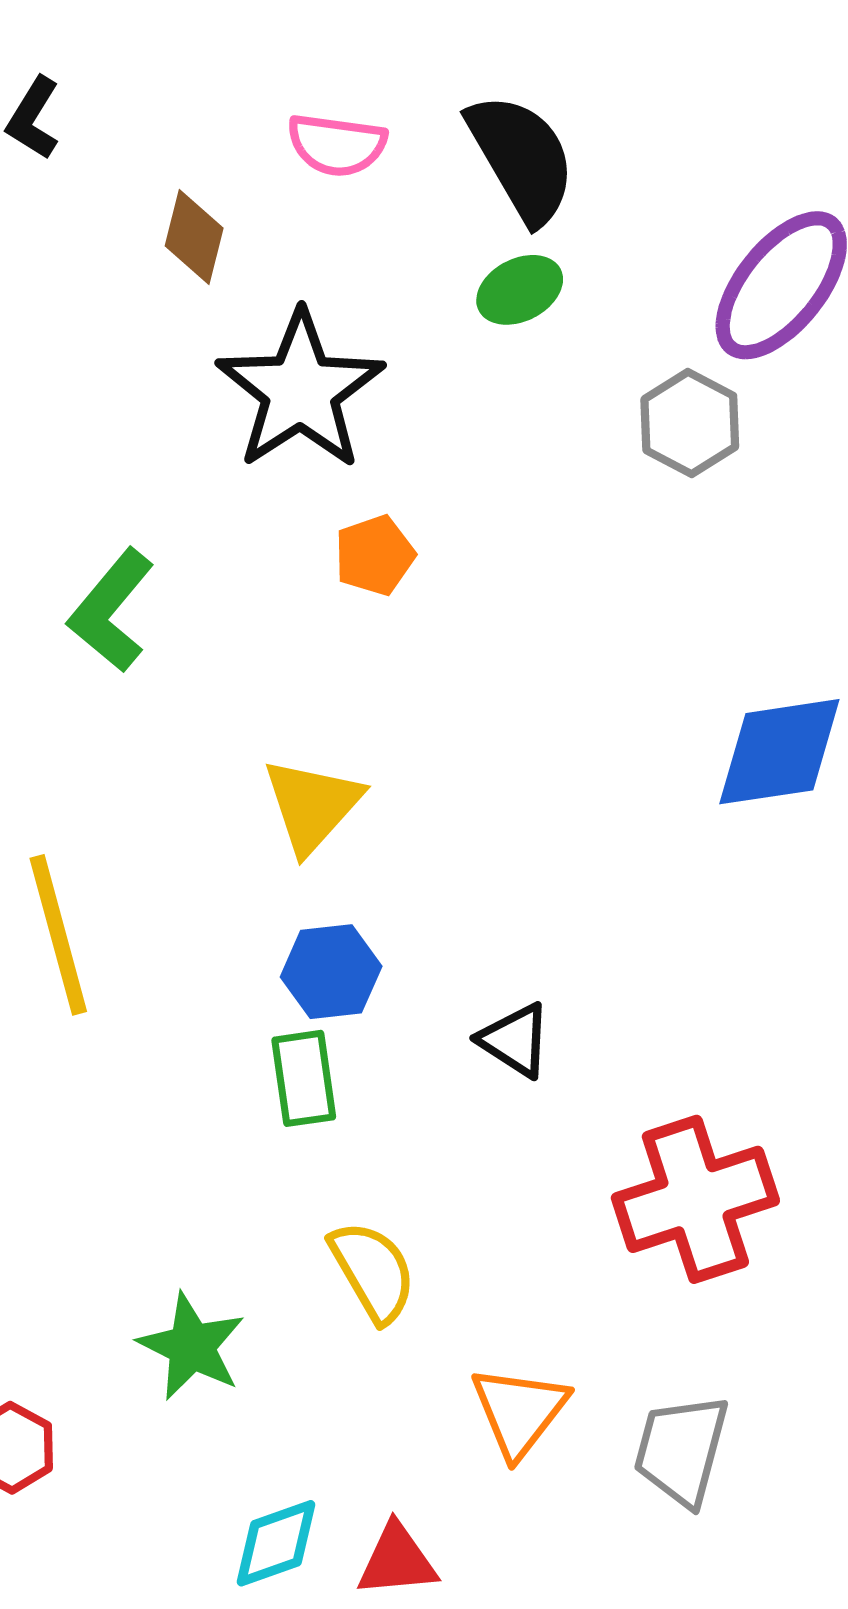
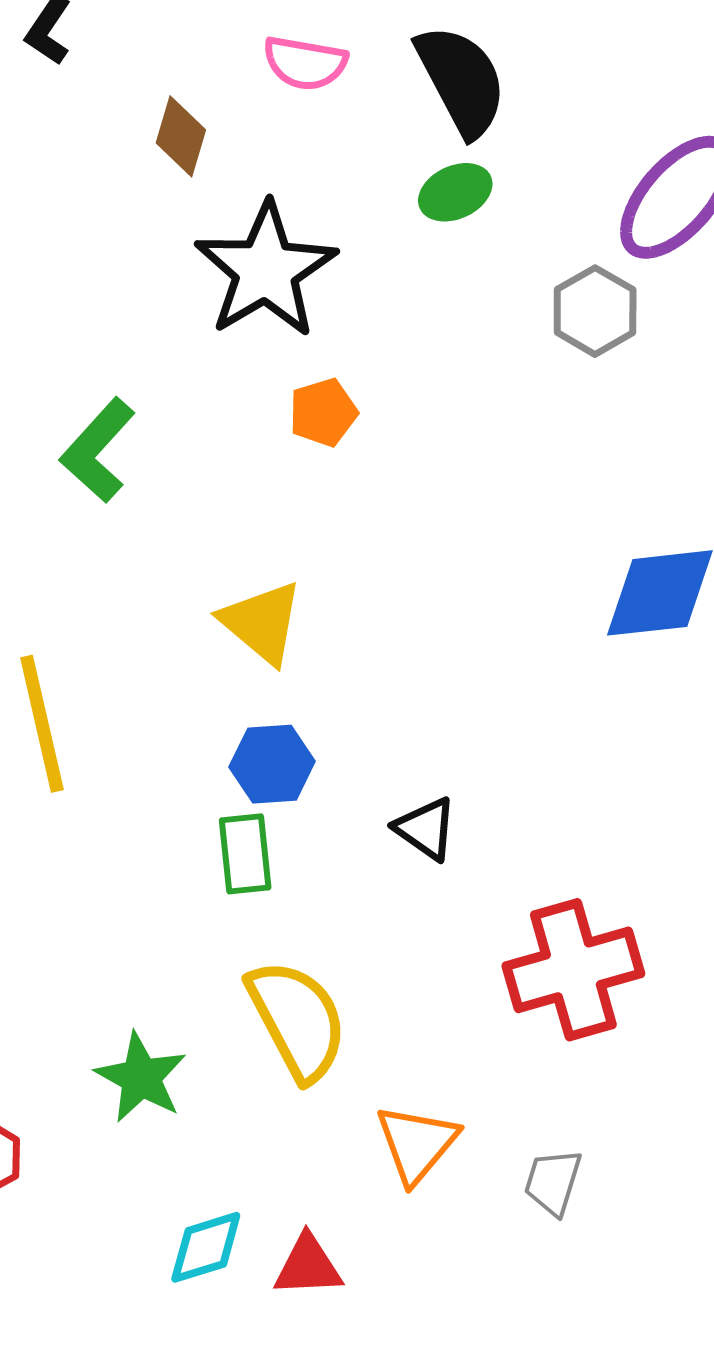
yellow triangle: (312, 805) -> (262, 622), turned -34
yellow semicircle: (373, 1271) -> (297, 1020), size x1.4
gray trapezoid: (681, 1450) -> (553, 1182), size x0.7

